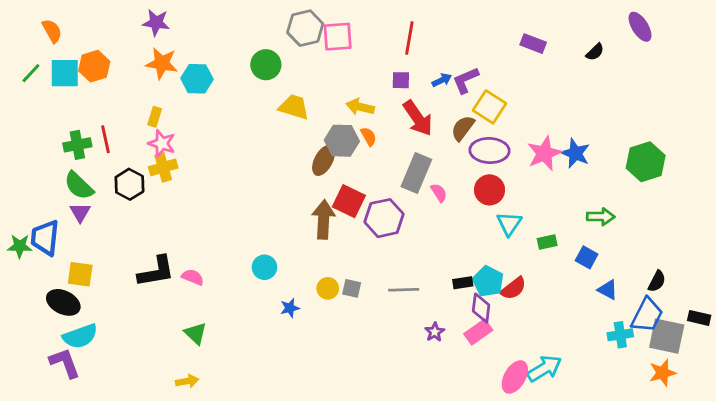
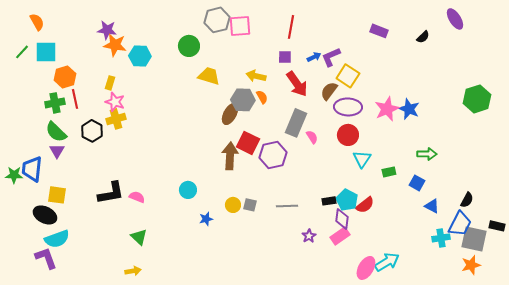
purple star: (156, 23) -> (107, 30), moved
orange hexagon: (94, 66) -> (65, 77), moved
green hexagon: (646, 162) -> (477, 99), moved

